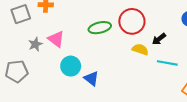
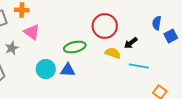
green ellipse: (100, 28) -> (75, 47), moved
pink triangle: (56, 39) -> (32, 32), moved
blue triangle: (91, 79) -> (68, 70), moved, turned -35

